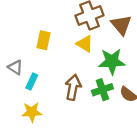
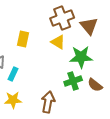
brown arrow: (73, 87) -> (48, 102), moved

